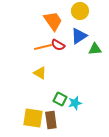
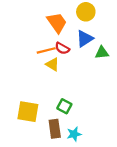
yellow triangle: (40, 73) -> (53, 64), moved
cyan star: (75, 103) -> (74, 134), moved
yellow square: (33, 118) -> (28, 112), moved

